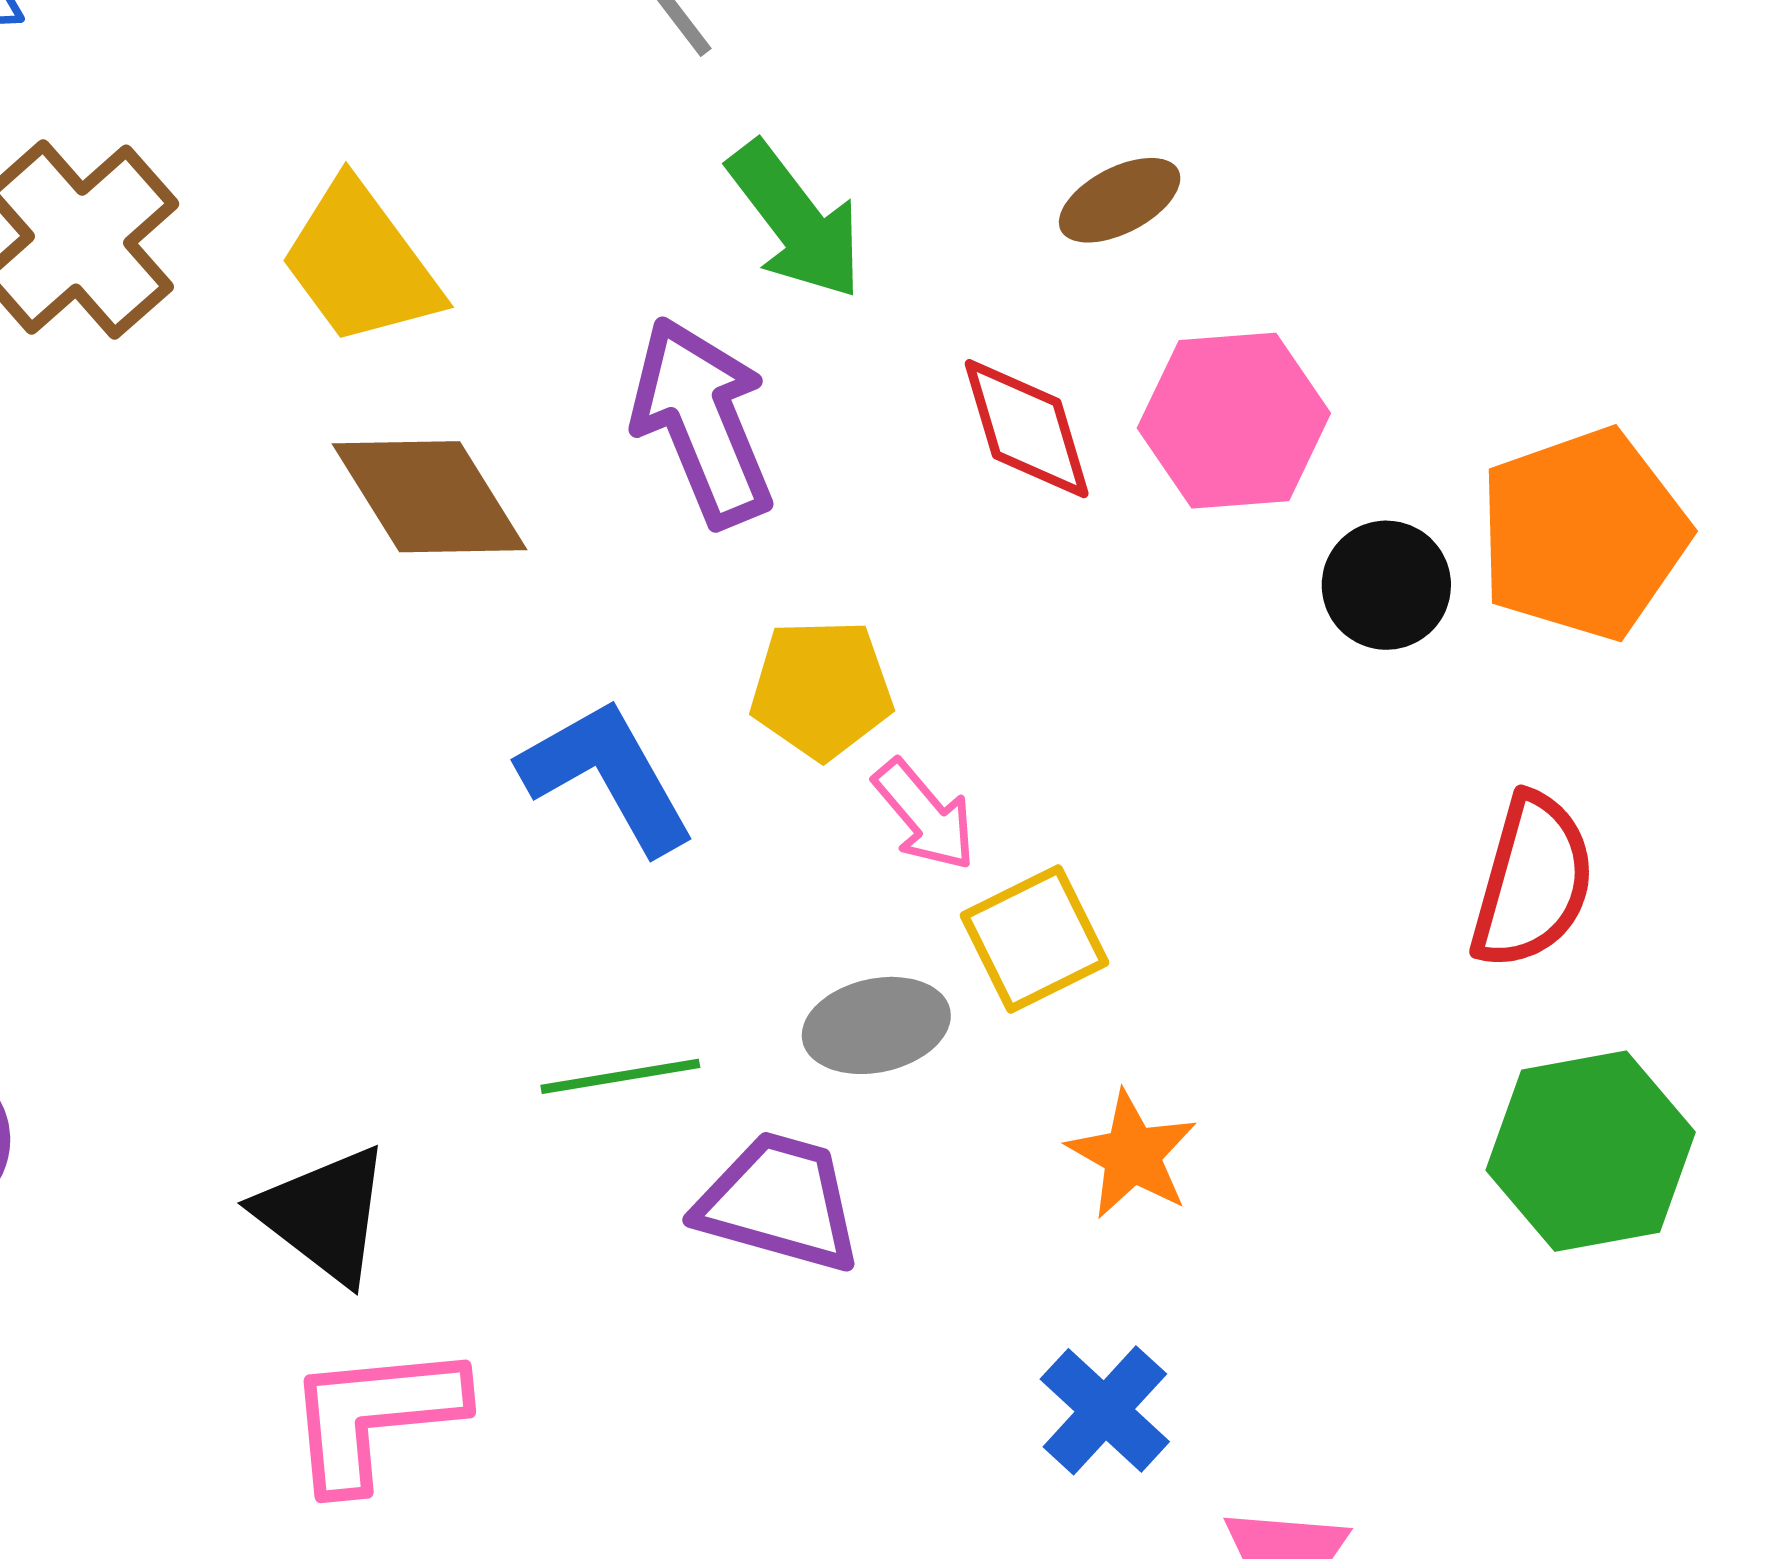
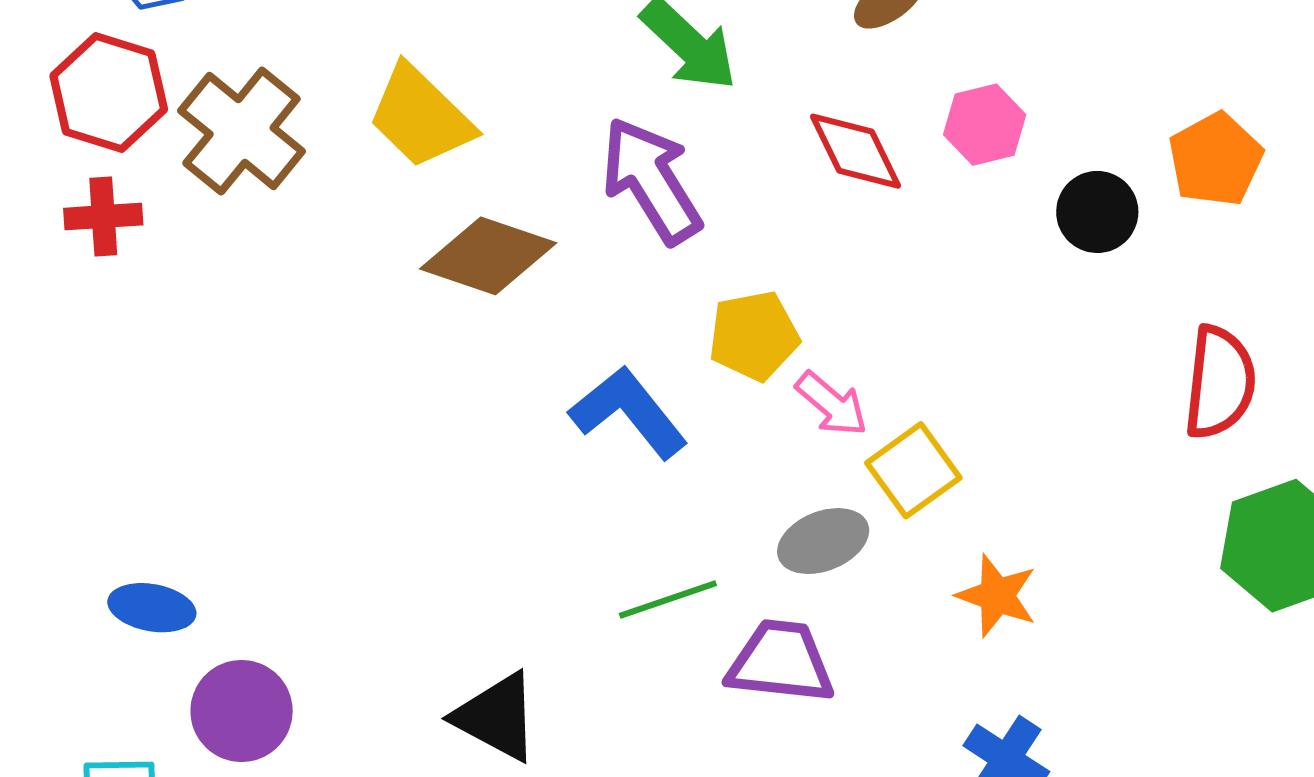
pink hexagon: (1234, 421) -> (985, 125), size x0.7
brown diamond: (430, 497) -> (488, 256), turned -30
orange pentagon: (1583, 534) -> (1215, 159), size x0.7

